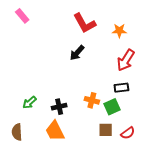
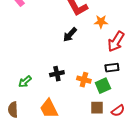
orange star: (119, 31) -> (101, 22), moved
black cross: (59, 107) -> (57, 74), moved

